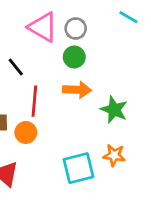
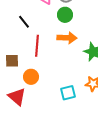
orange circle: (26, 132) -> (31, 77), moved
cyan square: (79, 168) -> (68, 93), size x0.7

